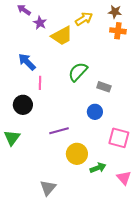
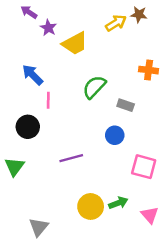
yellow arrow: (84, 19) -> (116, 23), moved
orange cross: (118, 31) -> (149, 70), moved
yellow circle: (77, 154) -> (91, 206), moved
gray triangle: (48, 188) -> (39, 227), moved

